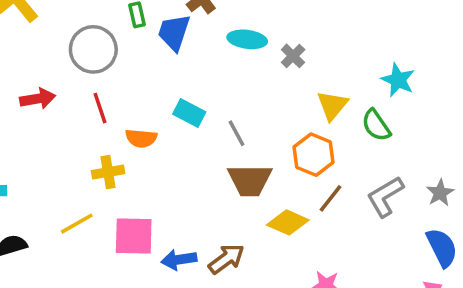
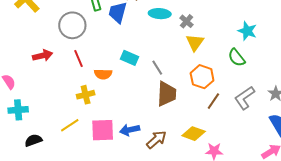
yellow triangle: (332, 105) -> (195, 43), moved
brown trapezoid: (250, 180) -> (167, 94), turned -84
yellow diamond: (288, 222) -> (194, 134), moved
blue arrow: (179, 260) -> (130, 130), moved

